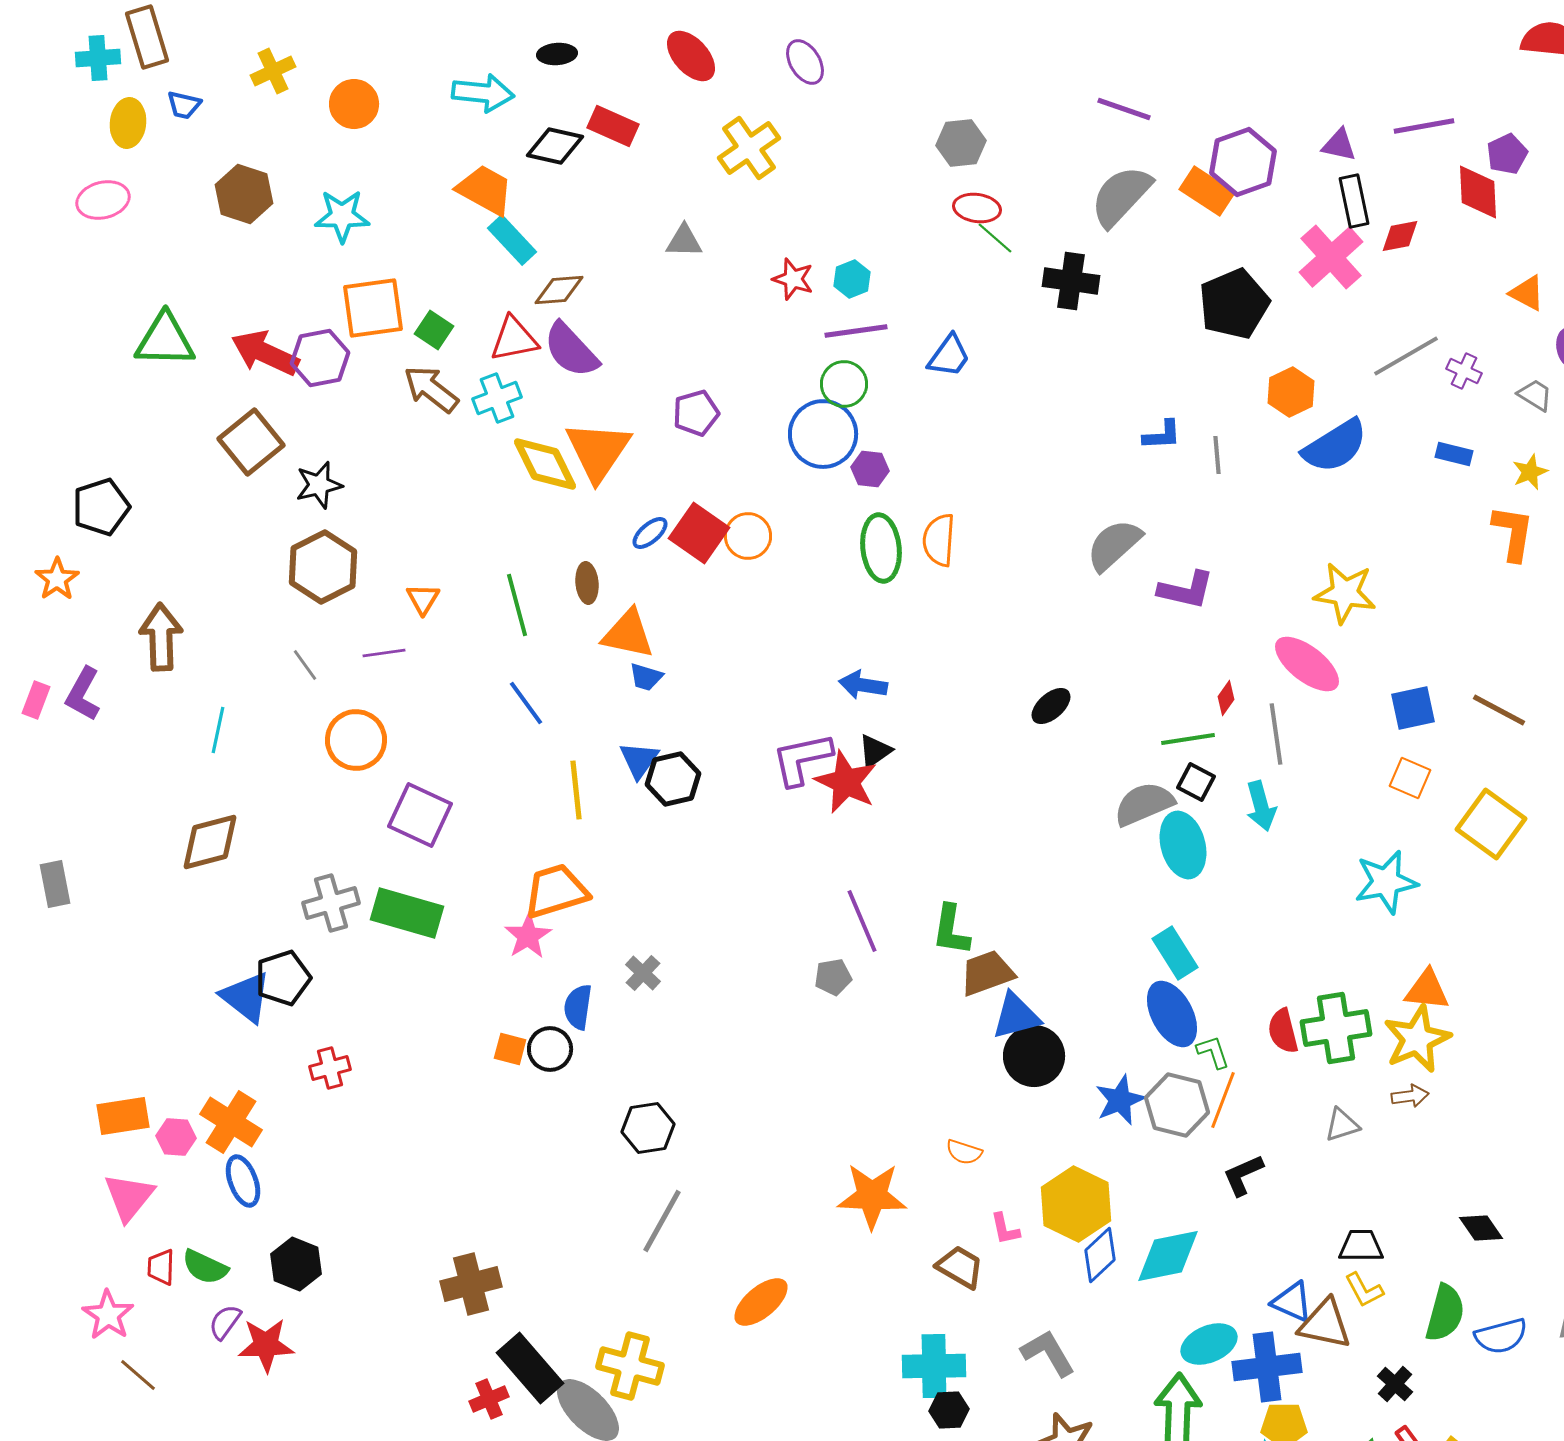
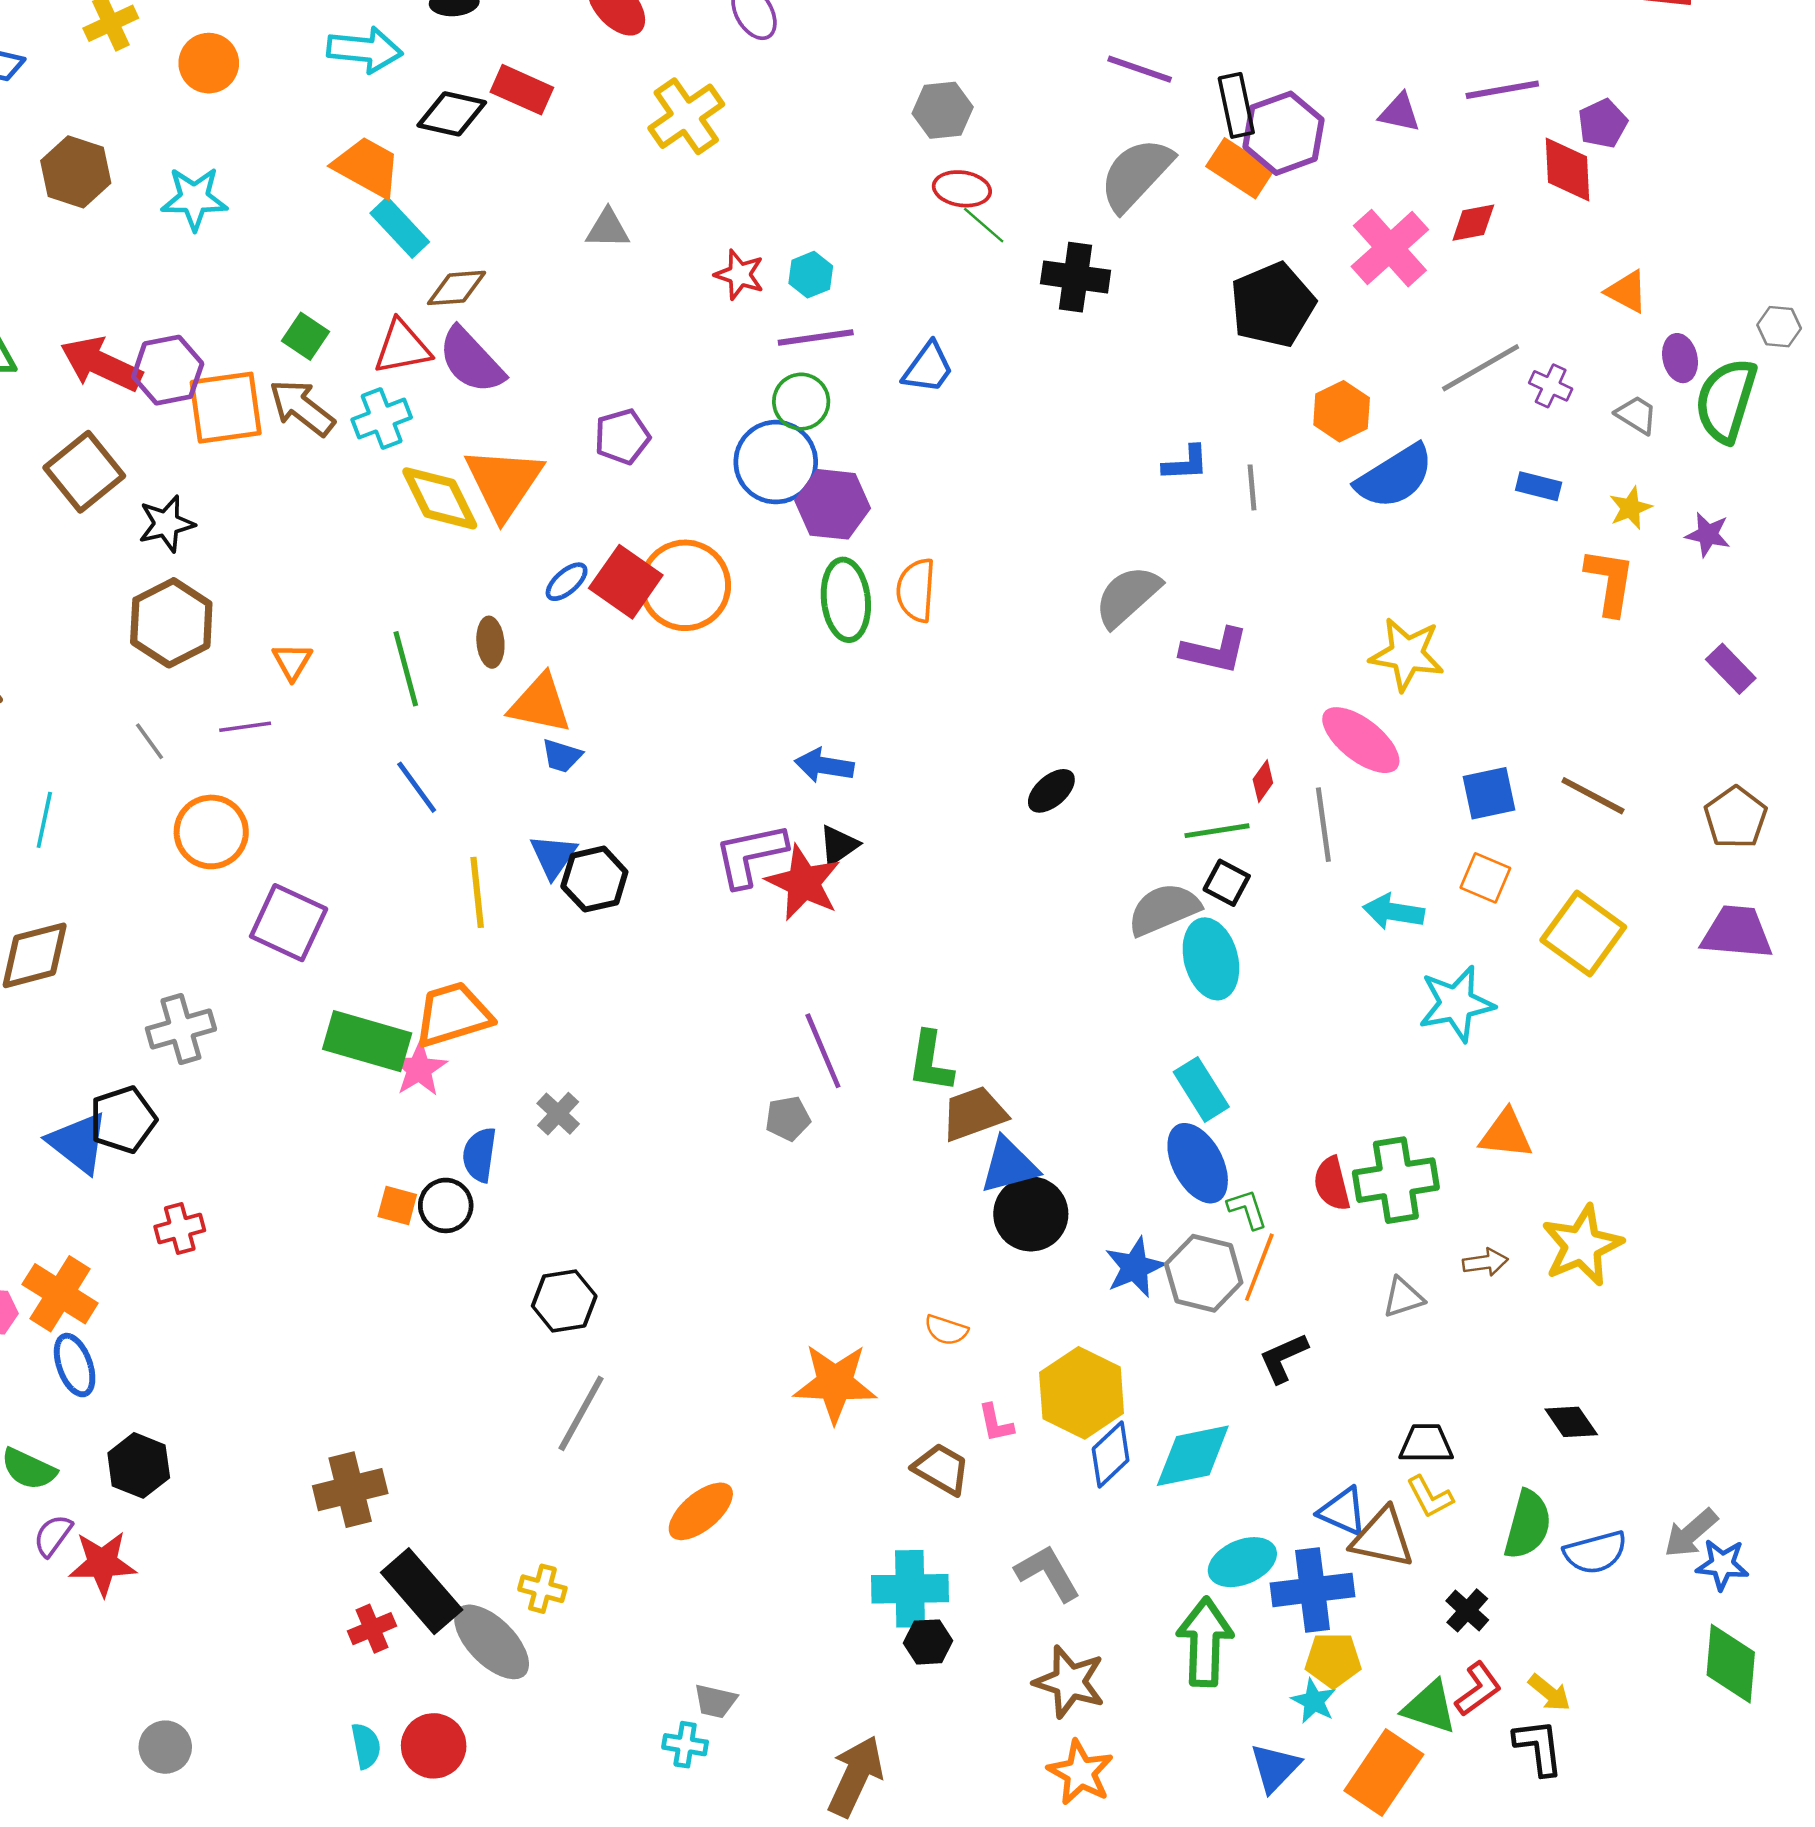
black rectangle: (1354, 201) -> (1236, 105), moved
orange square: (373, 308) -> (226, 408), moved
purple hexagon: (870, 469) -> (833, 504), size x1.6
orange circle: (748, 536) -> (685, 585), size x1.6
cyan arrow: (1261, 806) -> (1393, 912), moved, turned 114
green rectangle: (407, 913) -> (367, 1041), moved
yellow star: (1417, 1039) -> (1582, 1245), moved
yellow cross: (630, 1366) -> (542, 1589), size x0.6

